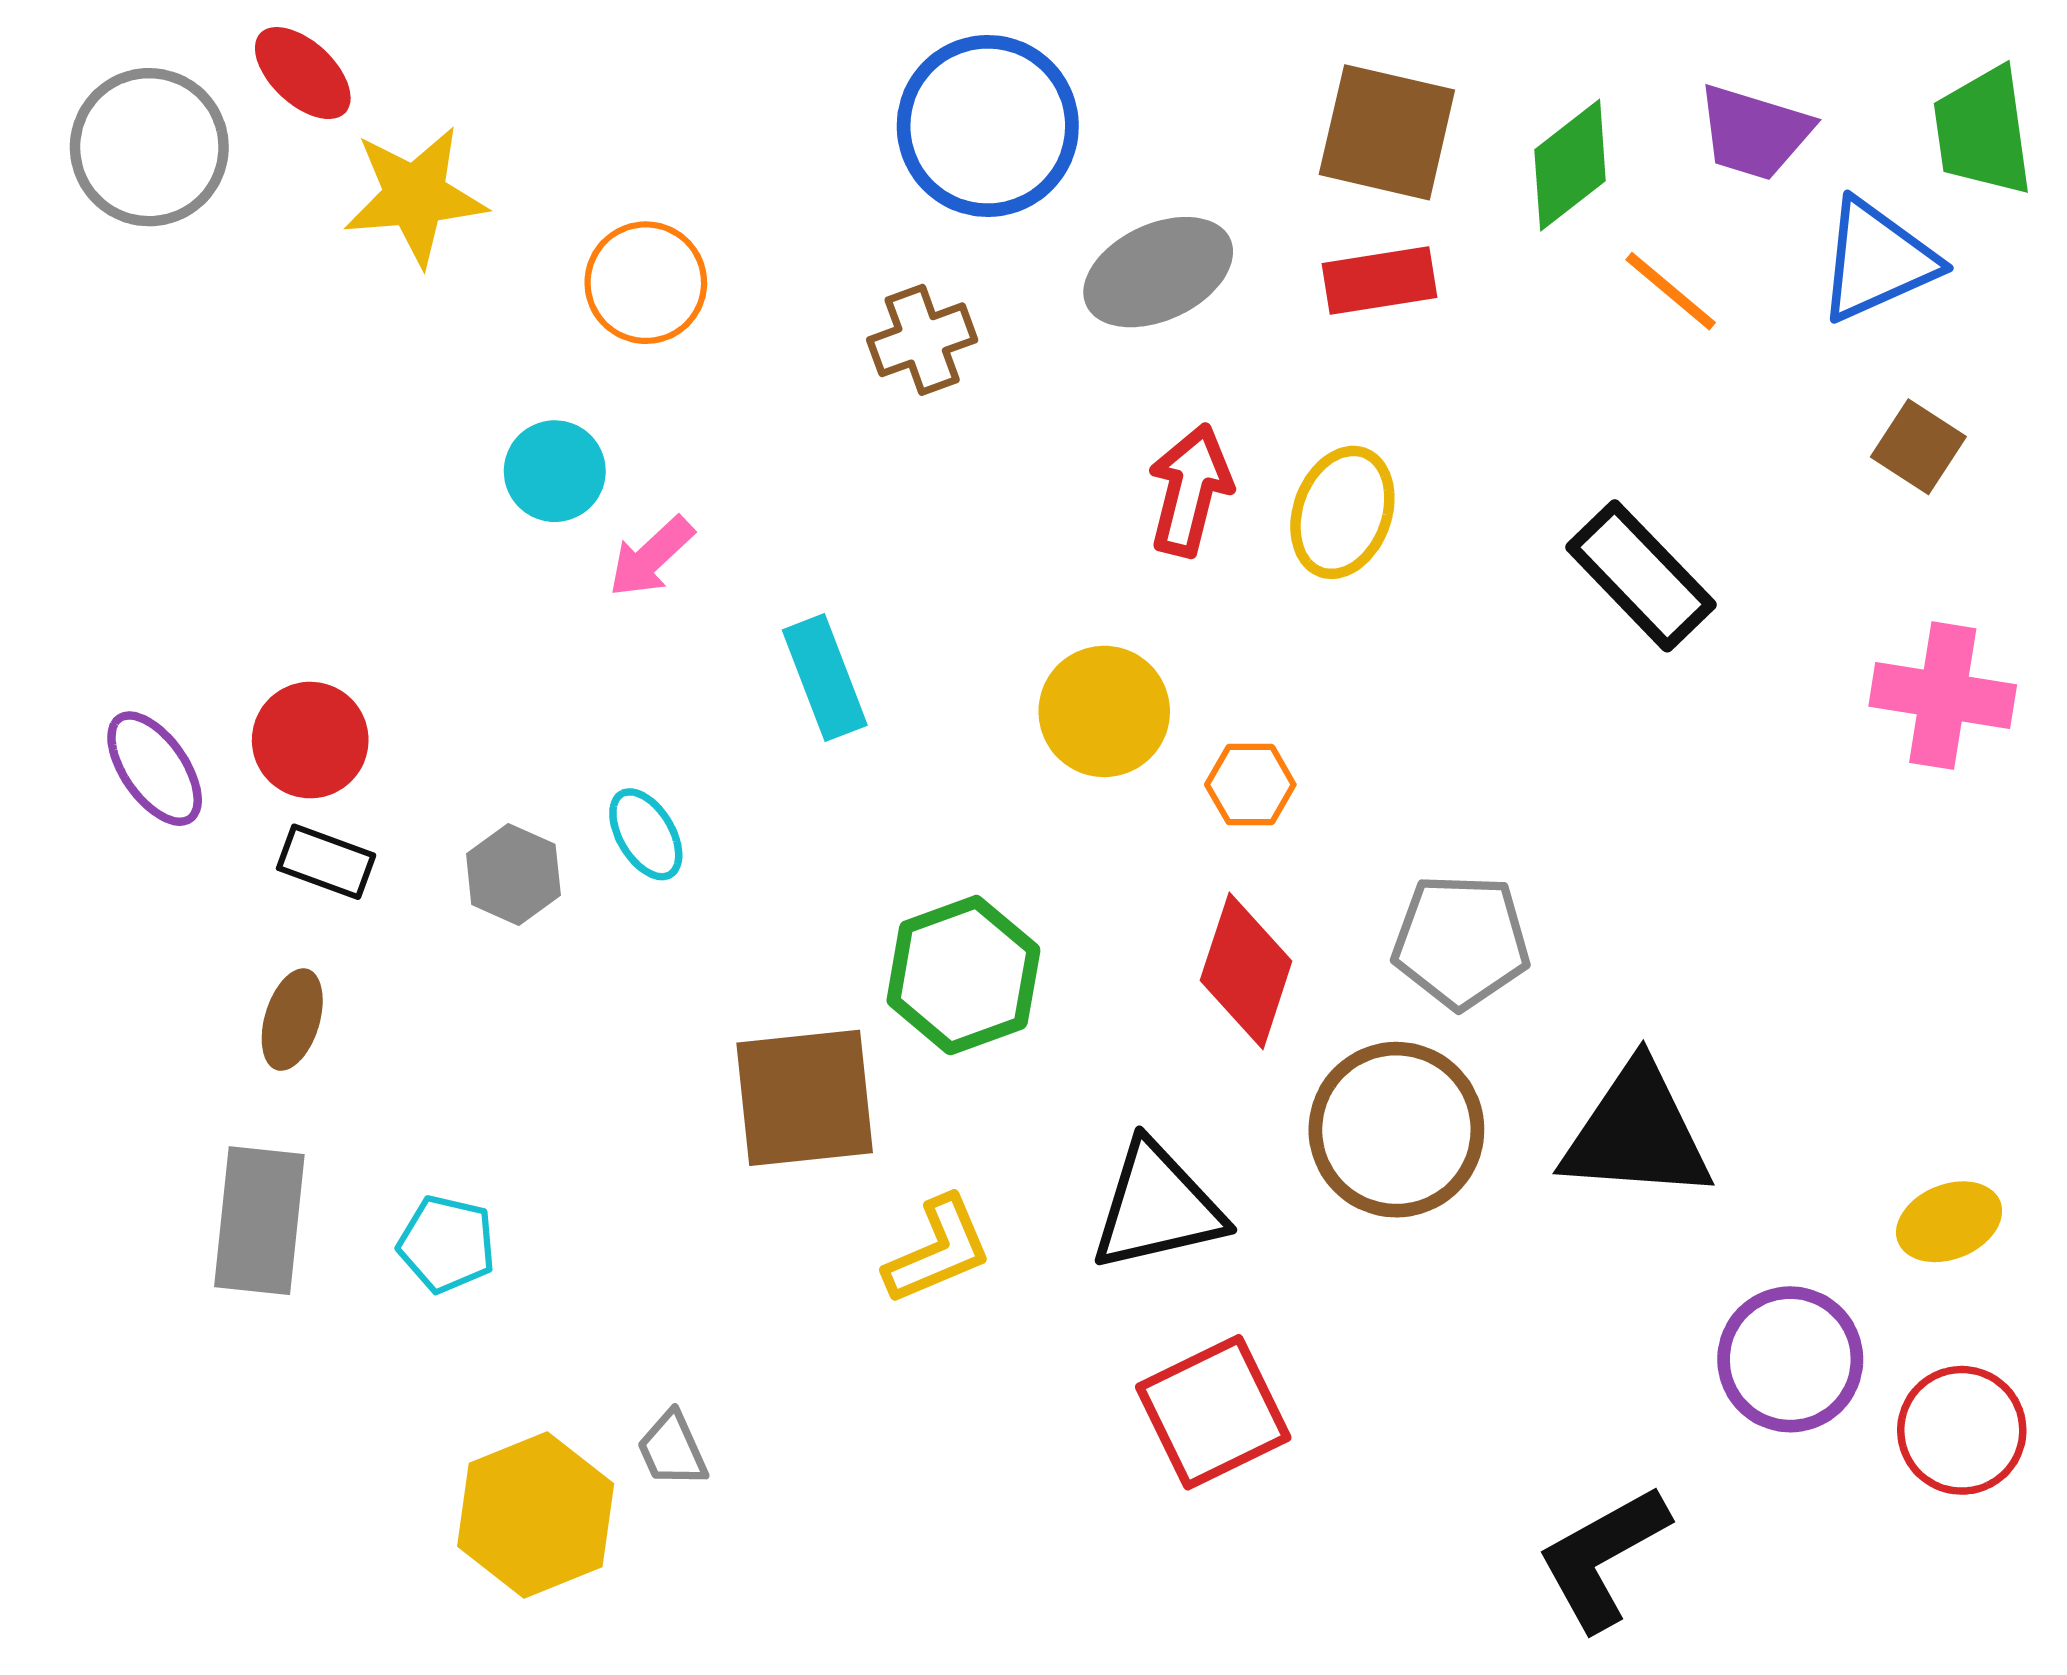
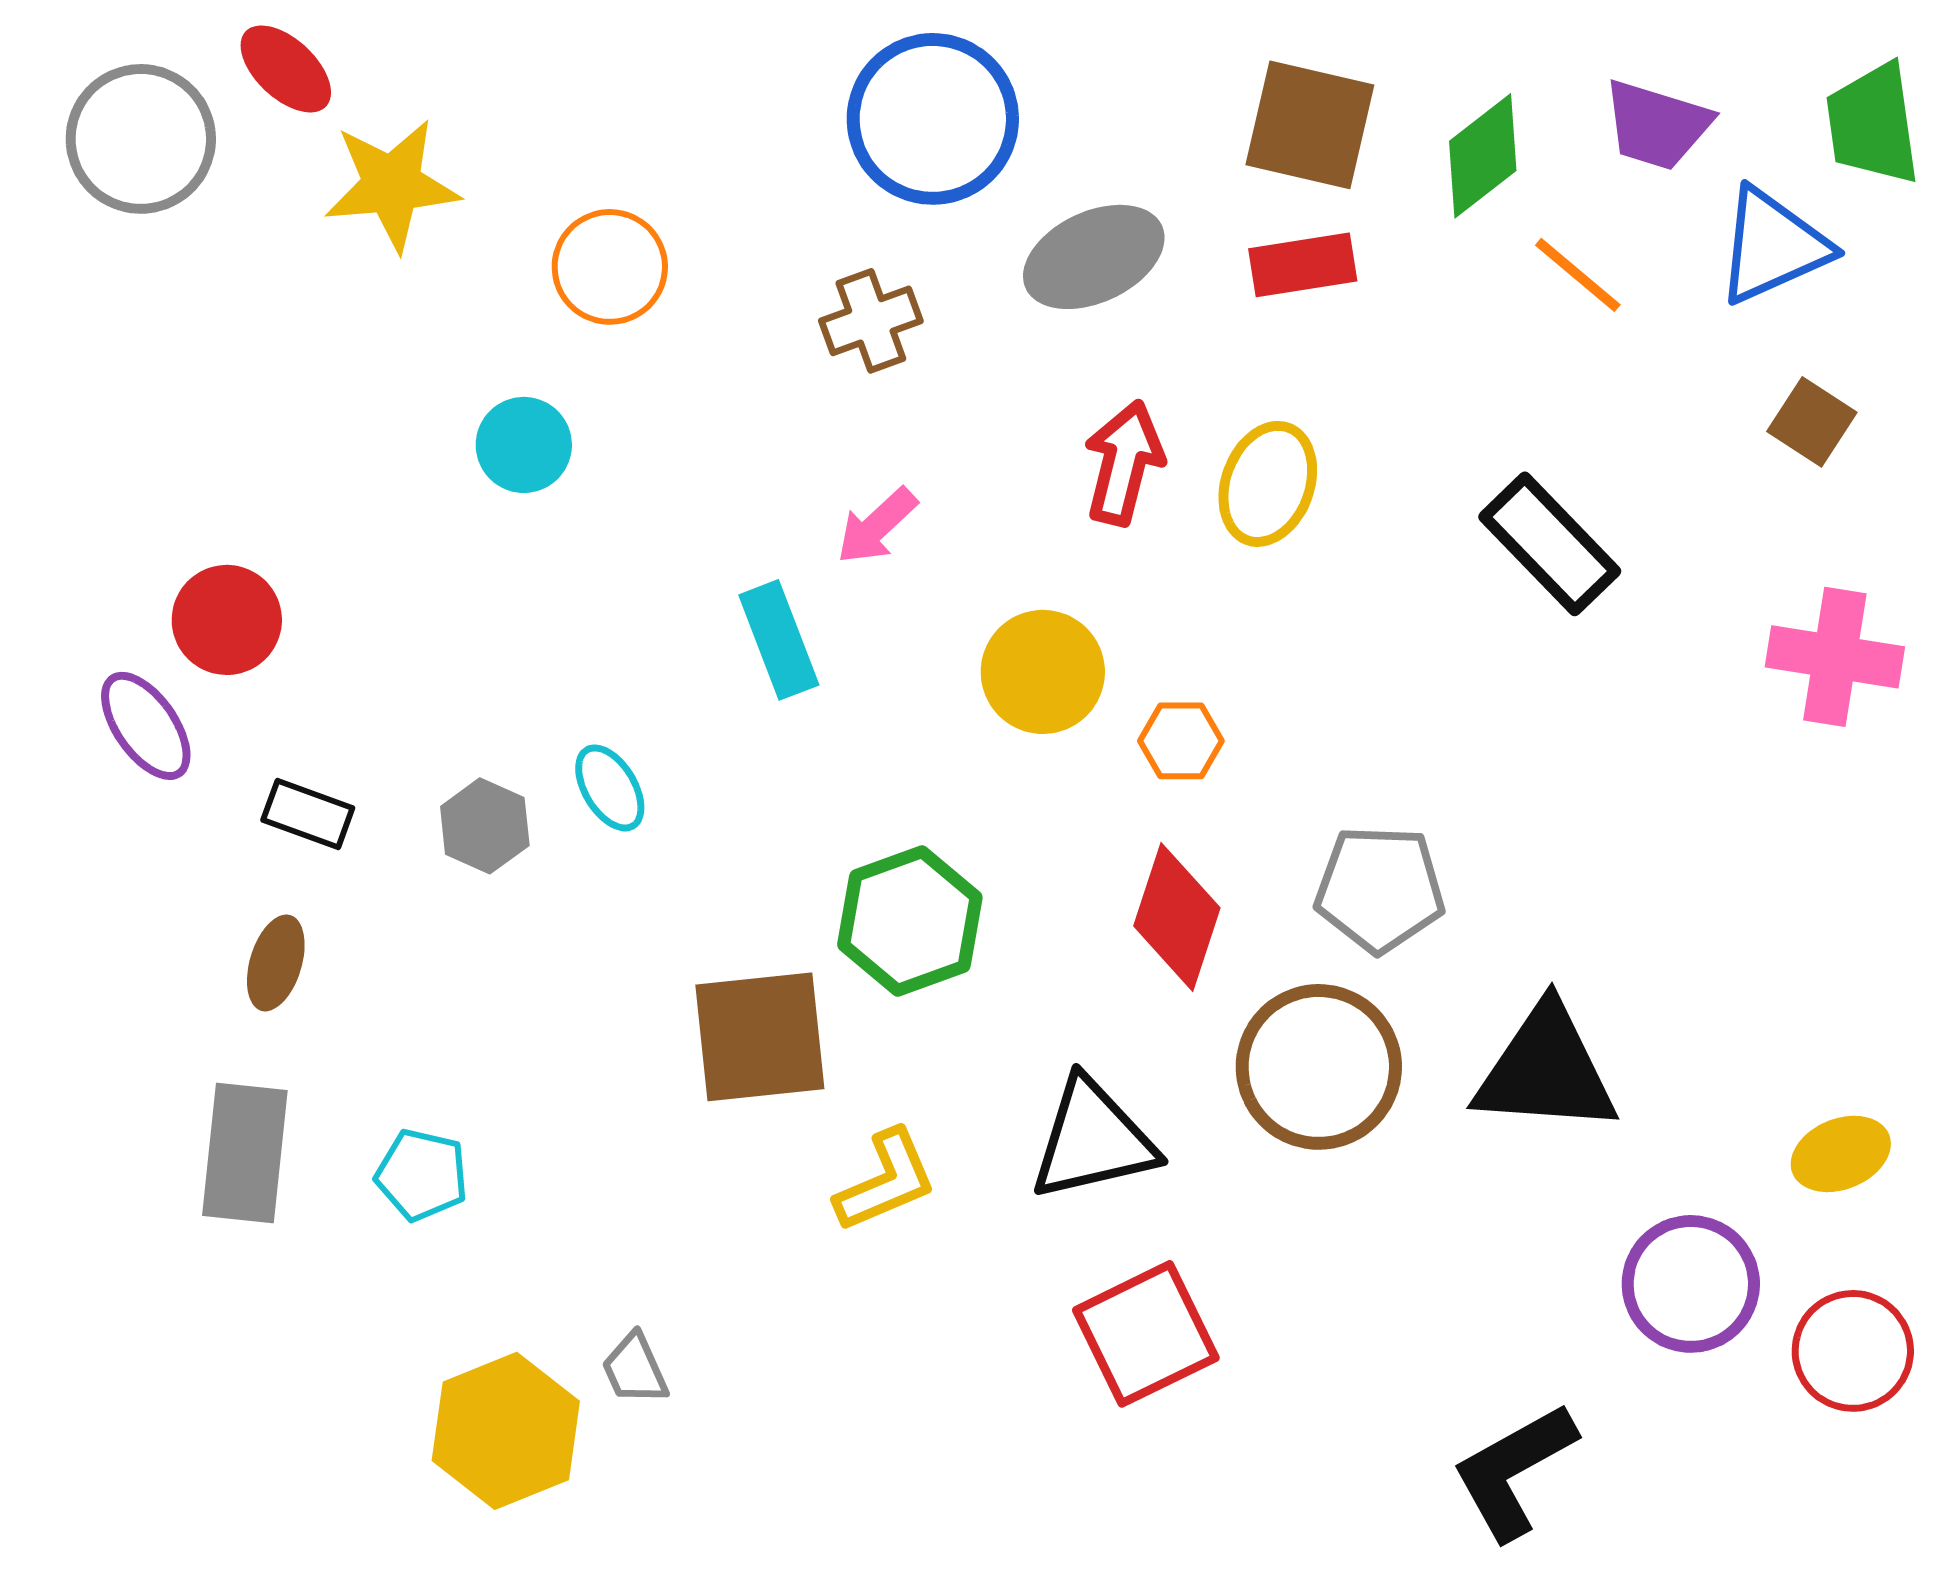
pink arrow: (651, 557) -> (877, 526), moved
red circle: (310, 740) -> (227, 620), moved

